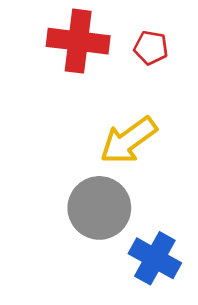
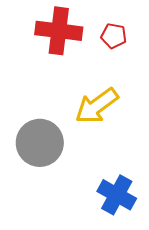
gray circle: (99, 208) -> (40, 143), moved

